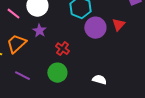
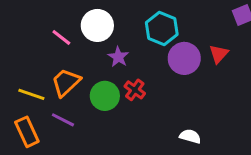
purple star: (39, 31) -> (118, 57), moved
green circle: (57, 73) -> (105, 96), moved
purple line: (22, 76) -> (63, 120), moved

